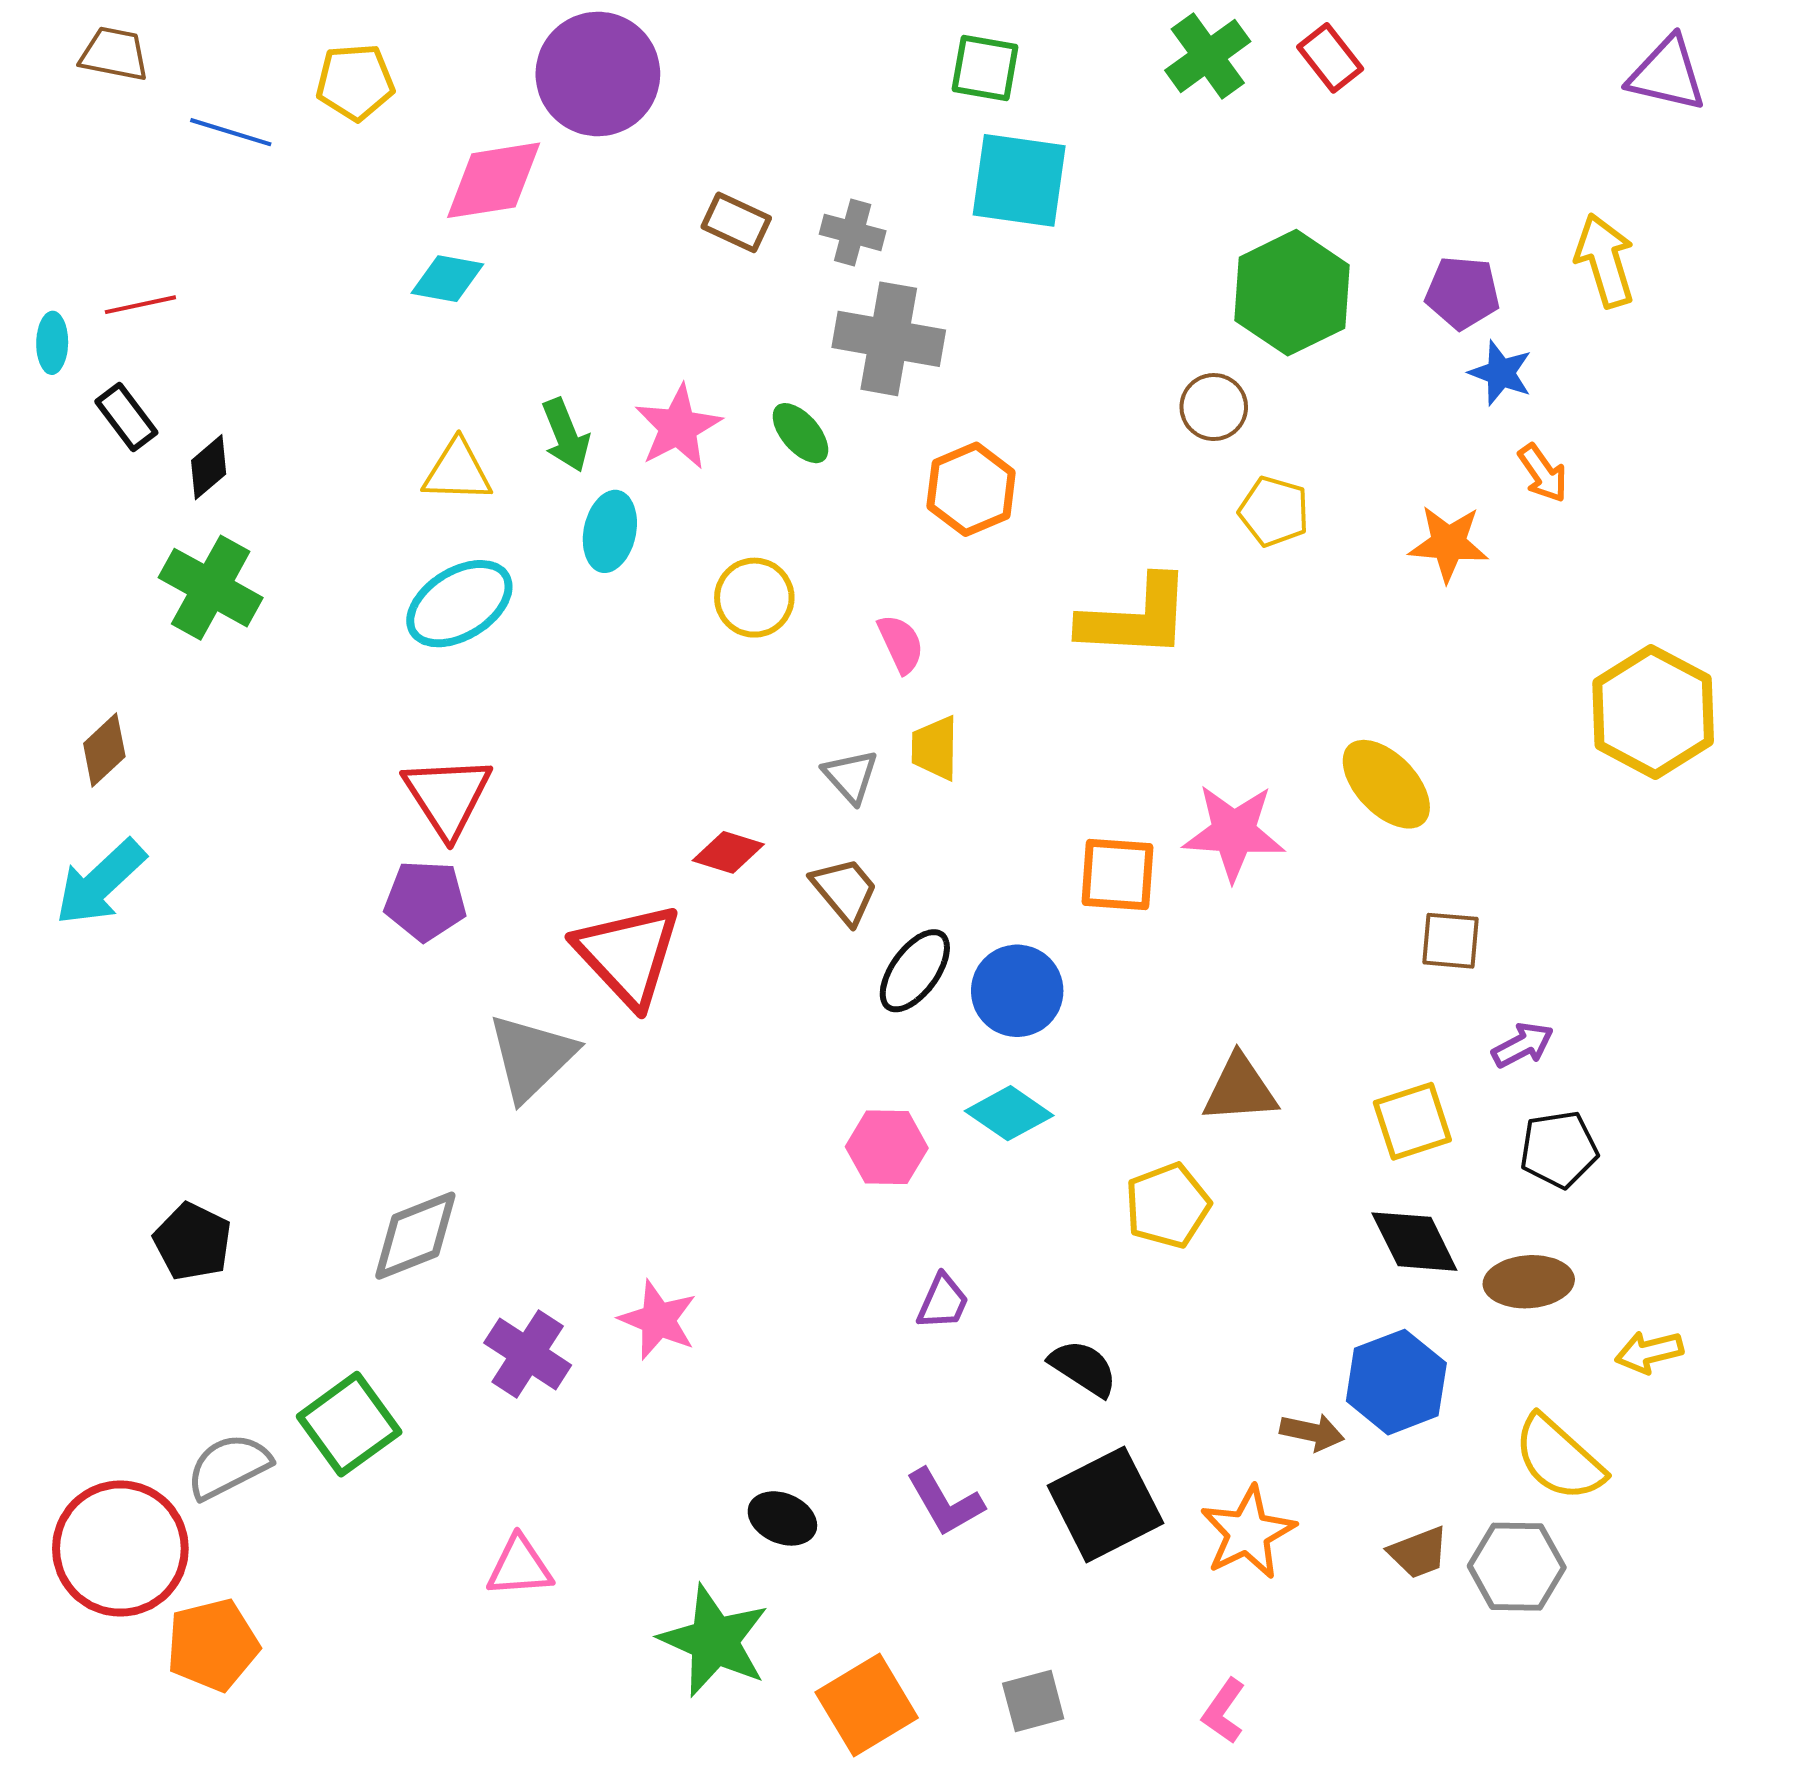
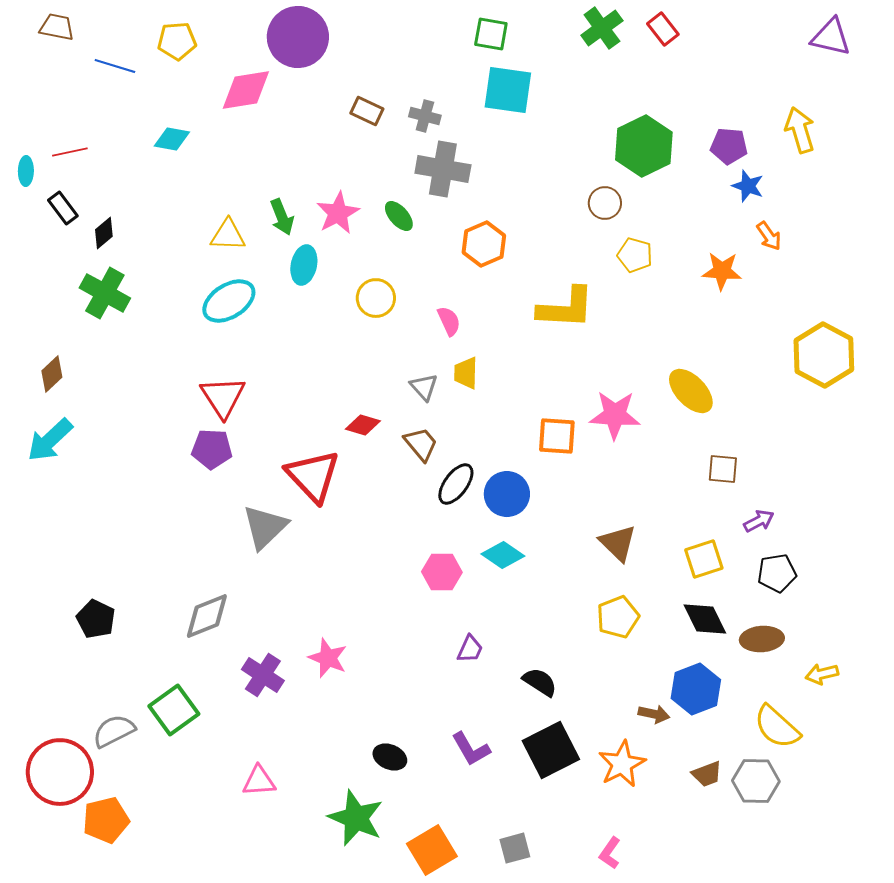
cyan diamond: (447, 279) -> (172, 139), moved
brown triangle: (1240, 1089) -> (618, 543), turned 48
yellow pentagon: (1168, 1205) -> (618, 617), moved

